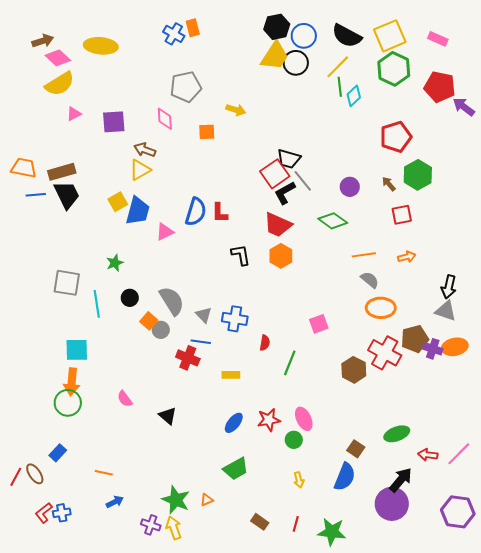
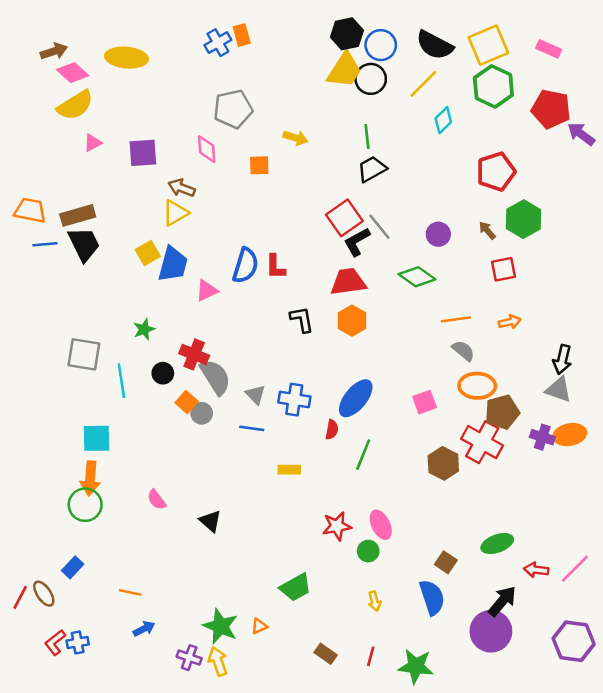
blue cross: (174, 34) -> (218, 43), turned 30
green line: (340, 87) -> (367, 137), moved
black trapezoid: (289, 159) -> (372, 169), moved, turned 135
red trapezoid: (278, 225) -> (348, 282), turned 148
pink square: (319, 324) -> (425, 402), moved
brown pentagon: (415, 339) -> (502, 412), moved
red cross: (188, 358) -> (194, 354), moved
blue ellipse: (234, 423) -> (356, 398), moved, size x1.5
blue semicircle: (345, 477) -> (432, 597), turned -40

